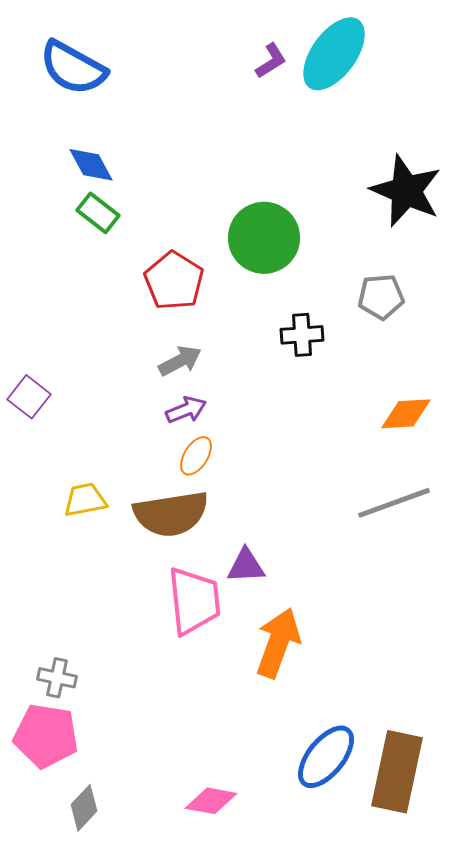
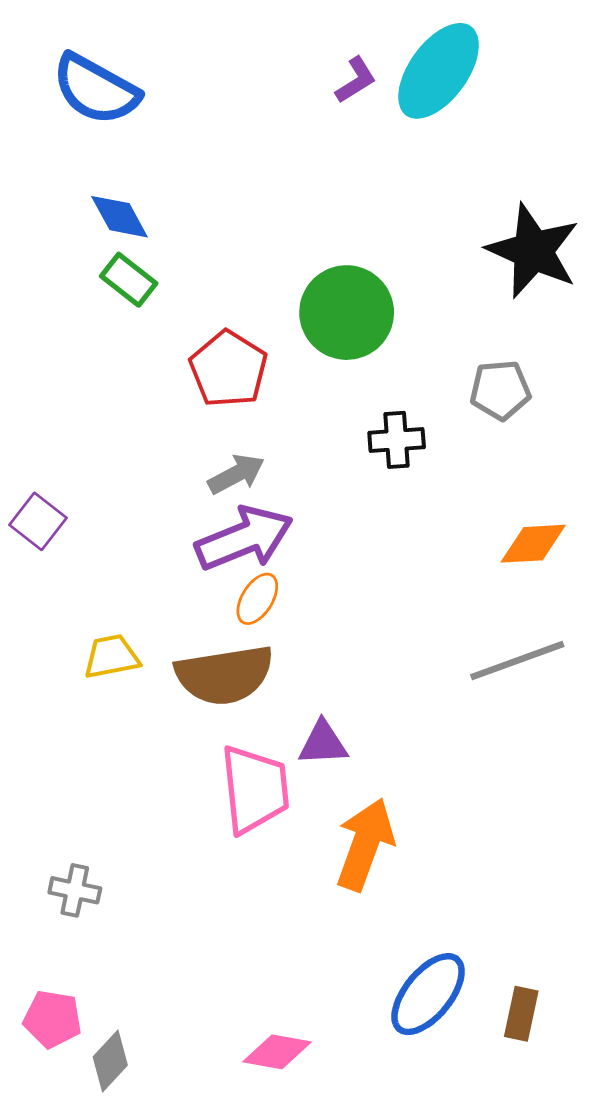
purple arrow: (186, 410) -> (244, 538), size x1.8
pink pentagon: (46, 736) -> (52, 1019), moved, size x0.7
brown rectangle: (397, 772) -> (521, 1014), size x0.5

